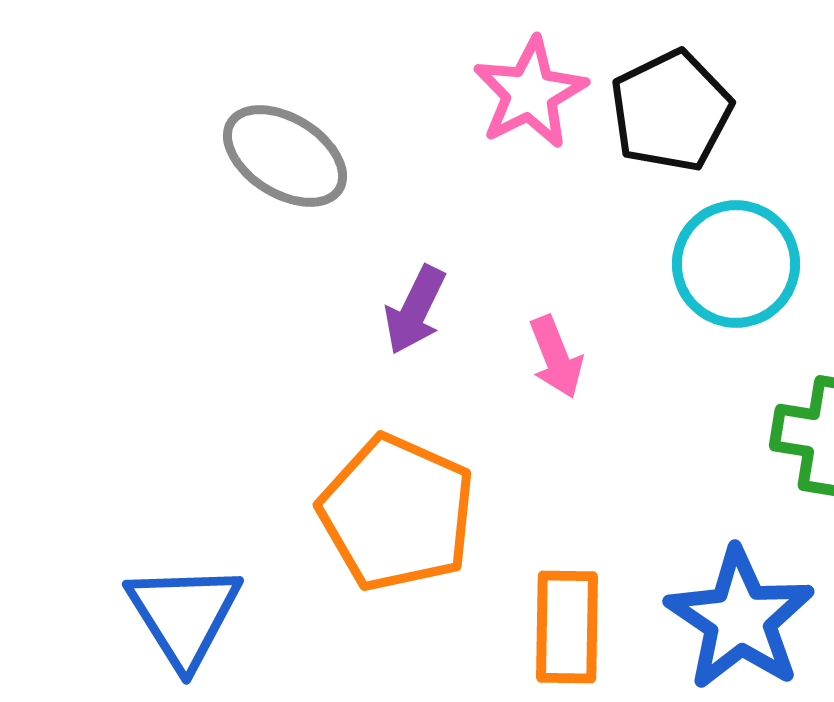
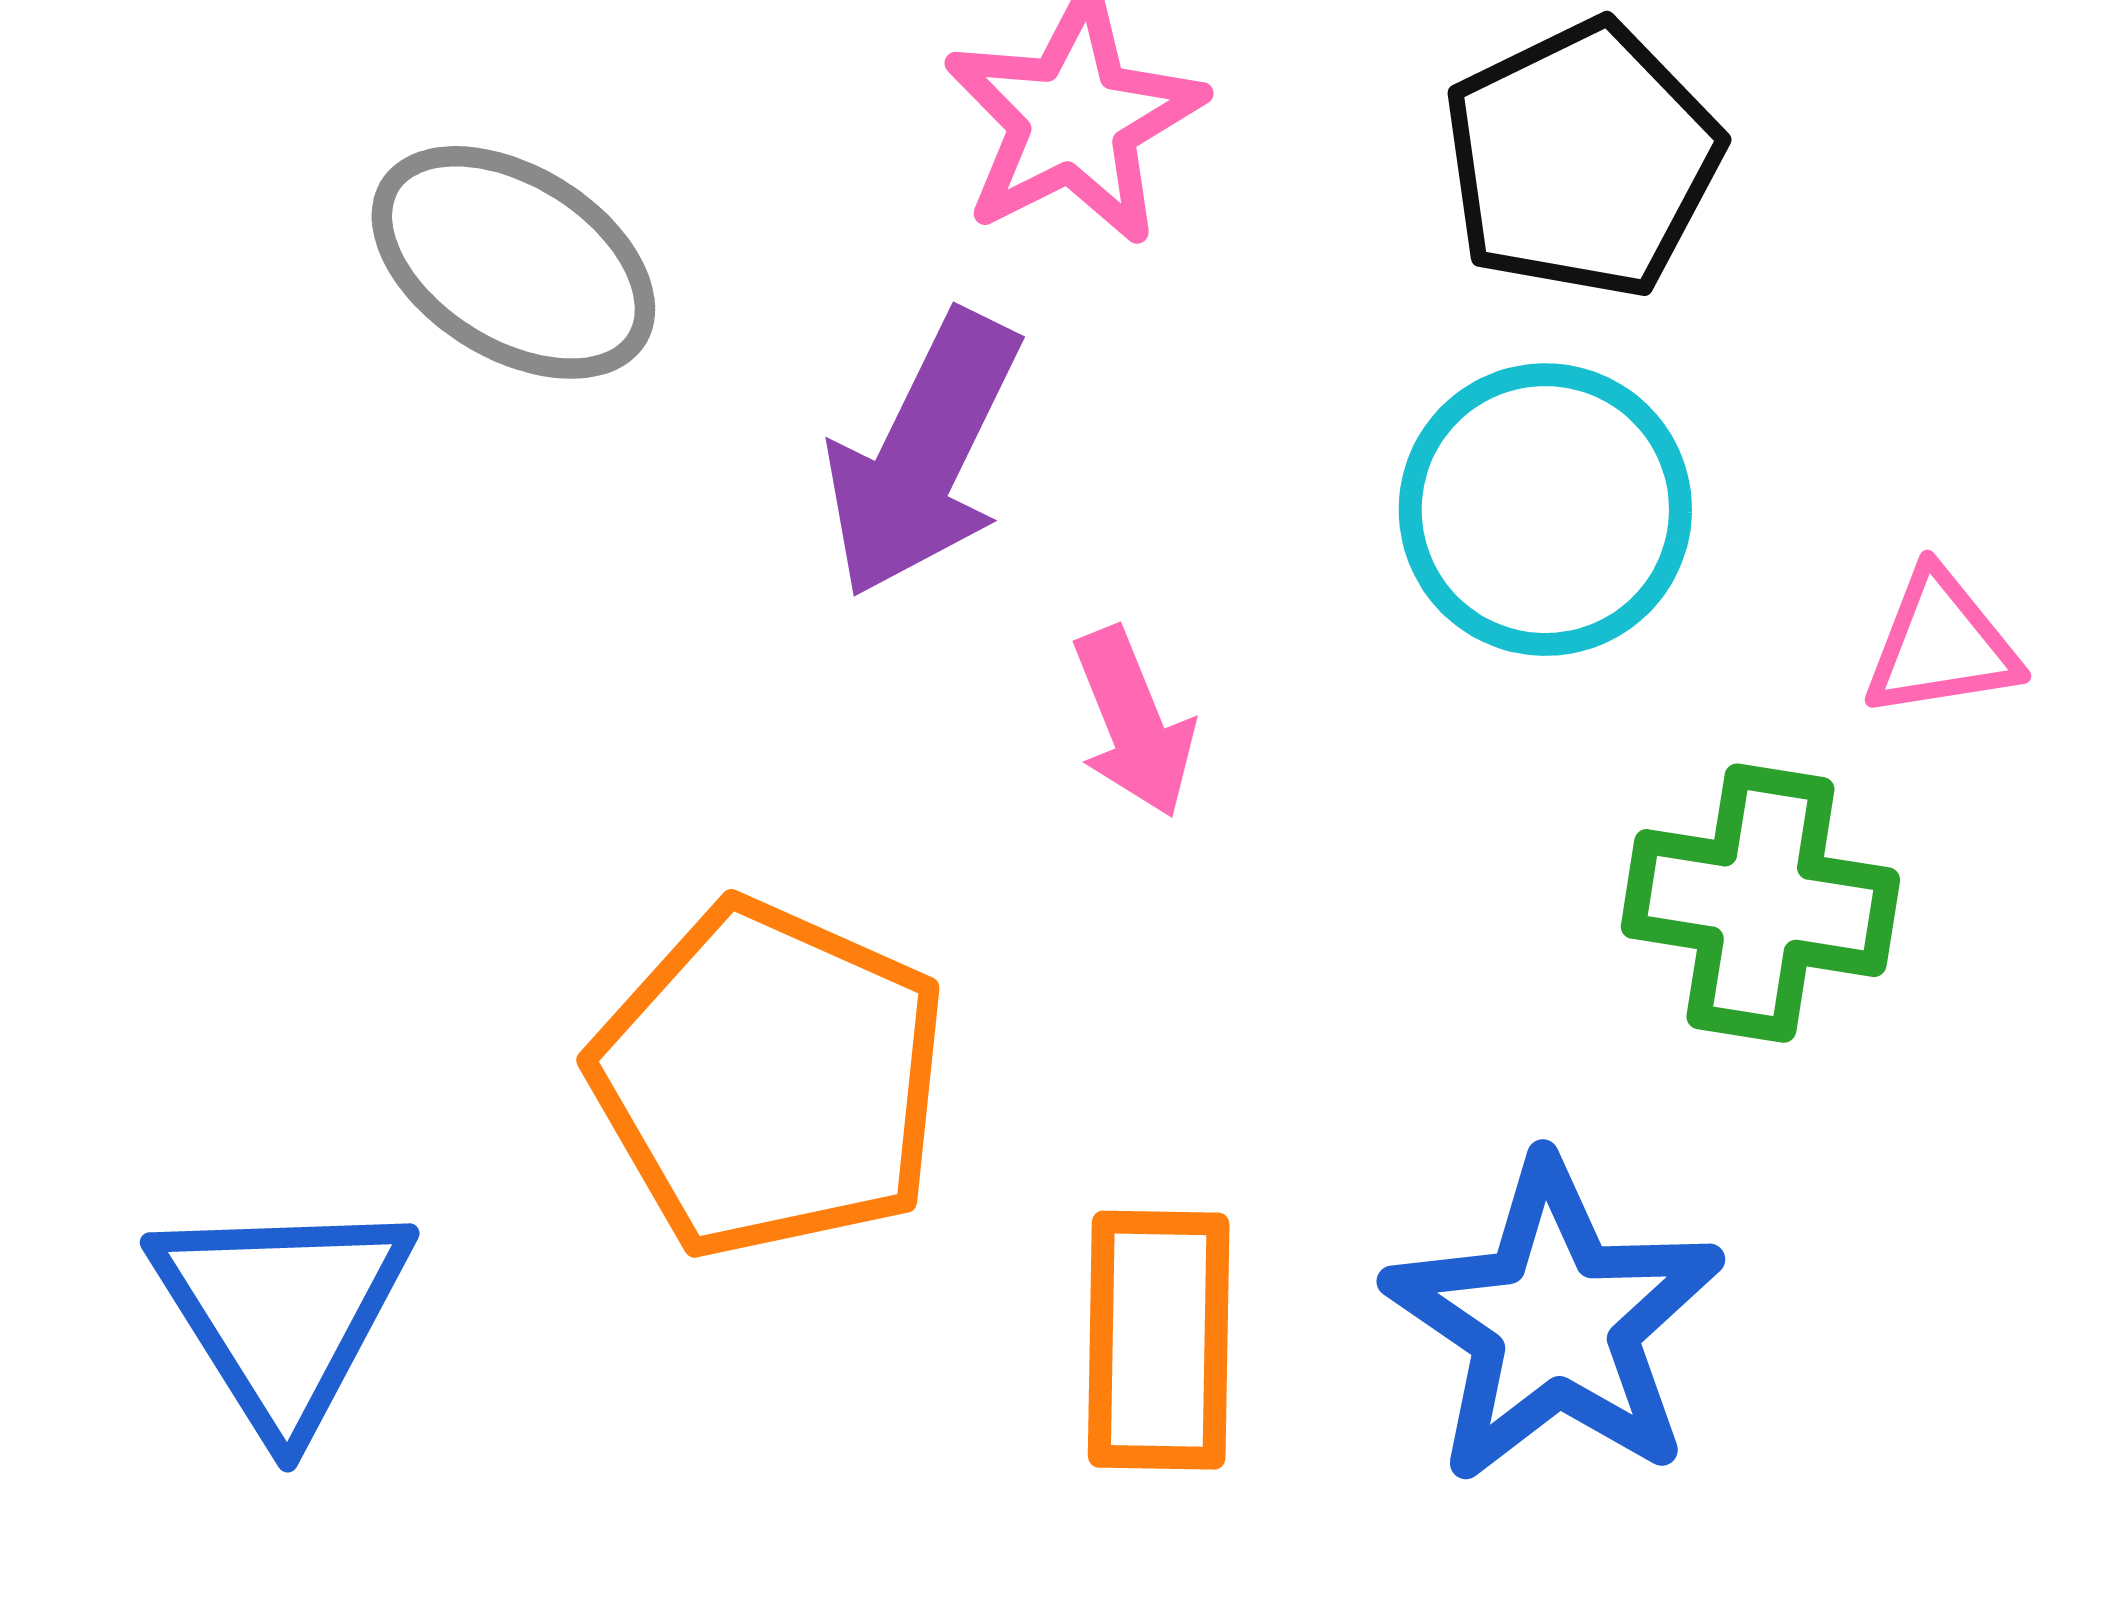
black pentagon: (671, 111) -> (1582, 159), moved
purple arrow: (415, 310) -> (923, 455), moved, size x1.4

